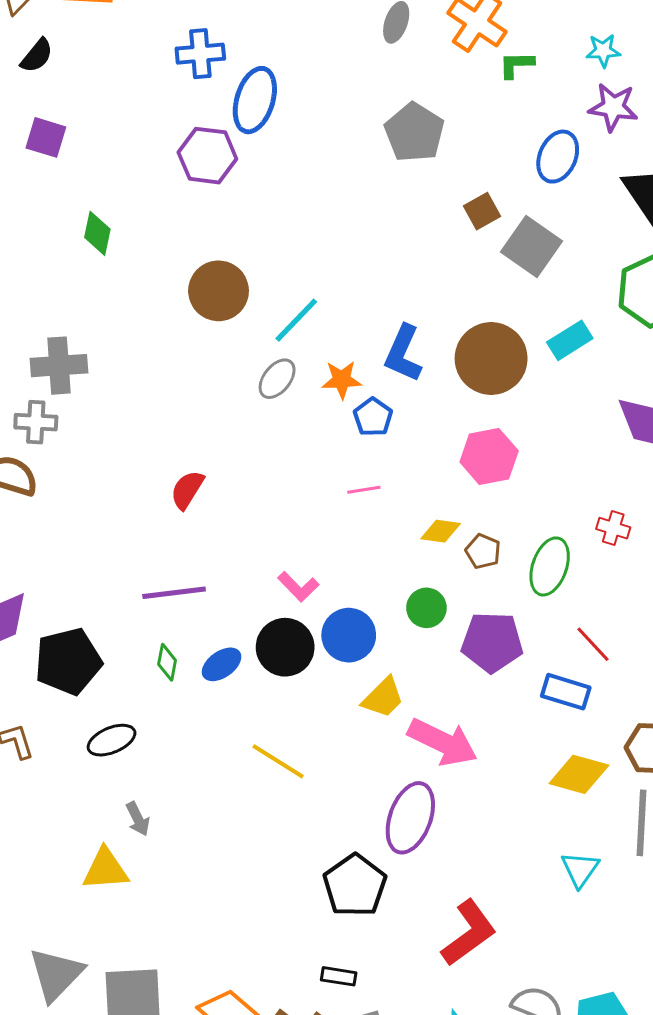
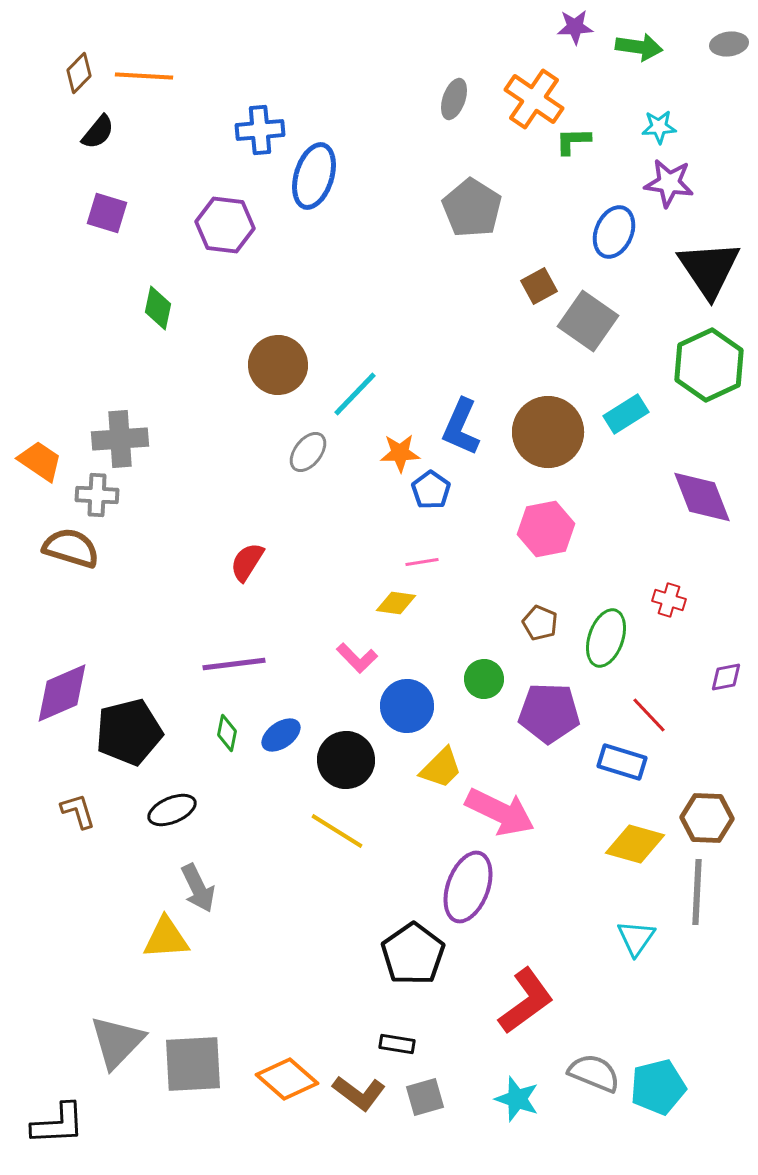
purple hexagon: (207, 156) -> (225, 225), moved
gray ellipse: (277, 379) -> (308, 452), moved
yellow diamond: (441, 531) -> (396, 603), moved
black circle: (285, 647) -> (346, 760), moved
gray arrow: (138, 819) -> (198, 888), size x1.4

